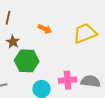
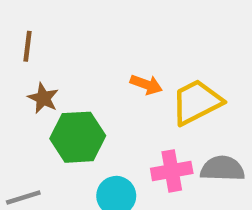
orange arrow: (45, 29) -> (146, 85), moved
yellow trapezoid: (85, 33) -> (197, 102), moved

